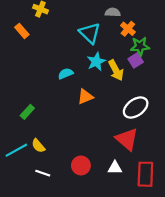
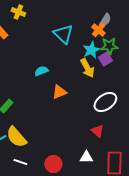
gray semicircle: (113, 12) -> (105, 20), moved, turned 120
cyan star: (96, 62) -> (91, 50), moved
red triangle: (127, 139) -> (97, 131), size x0.6
yellow semicircle: (38, 146) -> (16, 137), size x1.6
red circle: (81, 165) -> (53, 164), moved

